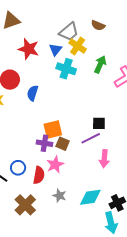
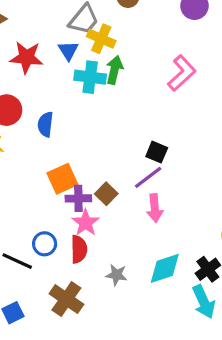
green arrow: (100, 64) -> (114, 70), moved
black square: (99, 123) -> (157, 152), turned 32
orange square: (53, 129) -> (62, 179), moved
brown square: (63, 144) -> (106, 194), turned 32
pink arrow: (104, 159) -> (155, 208), moved
pink star: (55, 165) -> (86, 223), moved

